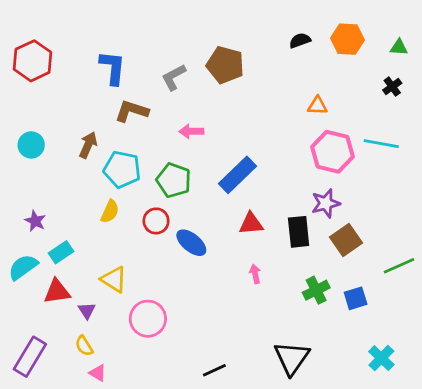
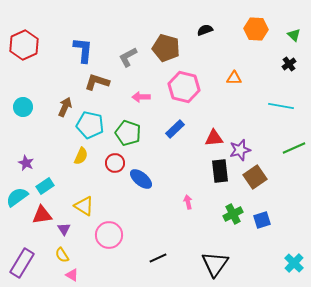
black semicircle: (300, 40) -> (205, 30), moved
green triangle: (399, 47) -> (294, 35), turned 40
pink hexagon: (332, 152) -> (184, 87), moved
blue rectangle: (237, 175) -> (175, 129), size x0.7
red triangle: (251, 224) -> (214, 138), moved
green line: (399, 266) -> (294, 148), moved
cyan cross: (381, 358) -> (294, 263), moved
black line: (214, 370) -> (158, 258), moved

